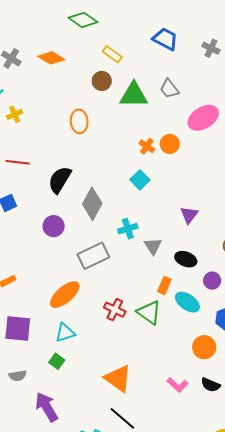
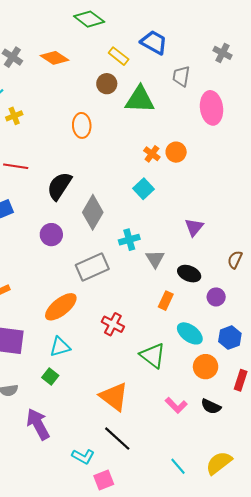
blue trapezoid: (165, 39) -> (154, 42), moved
gray trapezoid: (169, 89) -> (181, 76), moved, turned 45
pink ellipse: (203, 118) -> (212, 108), moved, turned -68
cyan ellipse: (187, 302) -> (190, 333), moved
green triangle: (149, 312) -> (153, 356), moved

